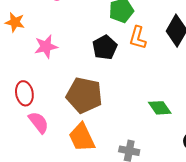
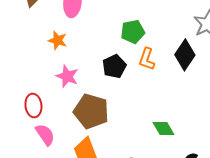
orange star: (15, 22) -> (58, 40), moved
pink star: (46, 47) -> (67, 76), moved, turned 30

